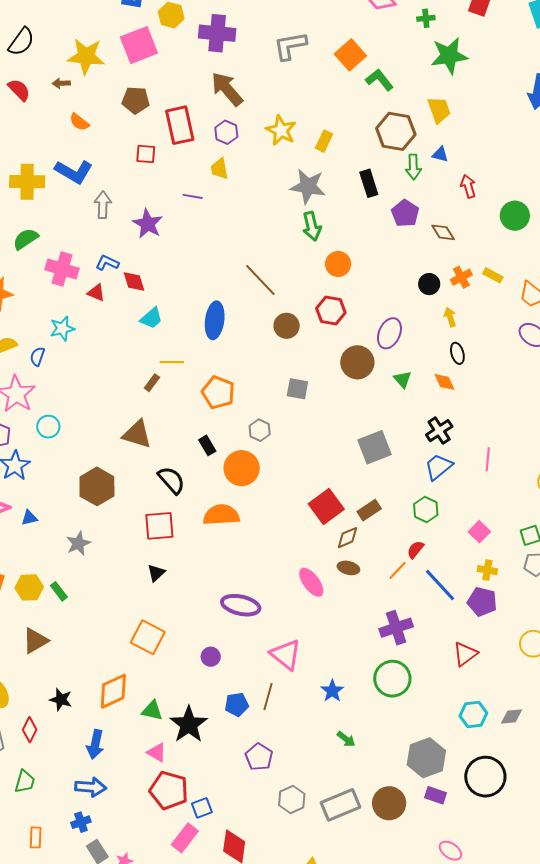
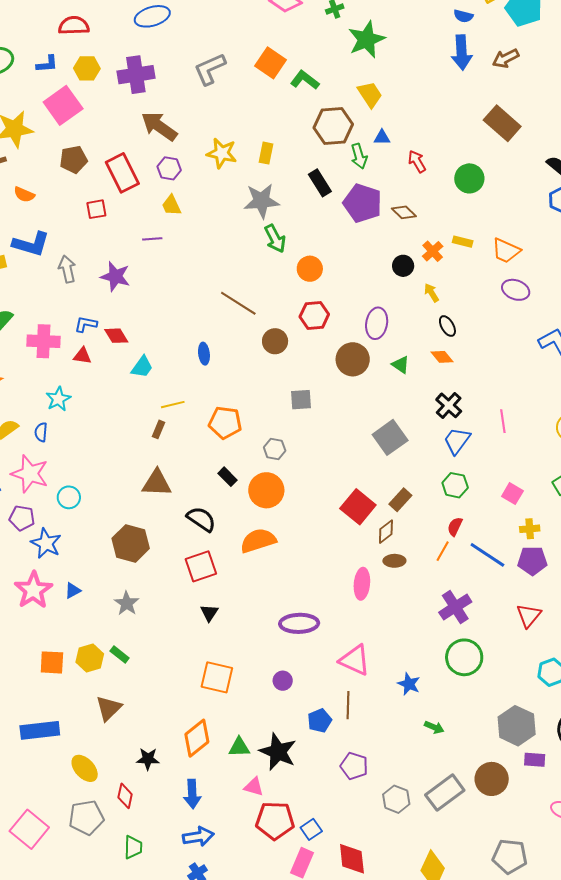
purple pentagon: (405, 213) -> (363, 203), size x1.4
blue ellipse: (215, 320) -> (204, 354), size x0.6
pink ellipse: (311, 582) -> (362, 584), turned 56

